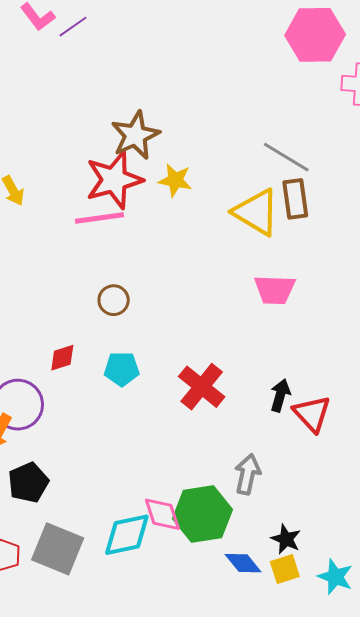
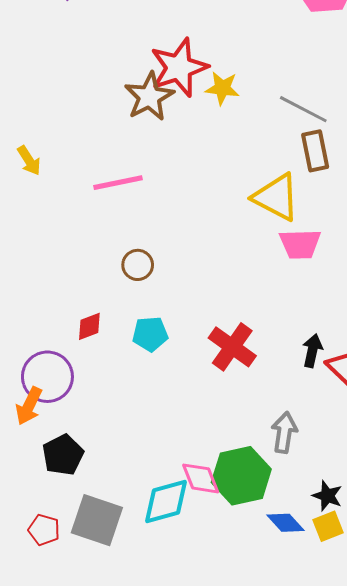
red star: (114, 180) -> (179, 68), moved
yellow star: (175, 180) -> (222, 88), moved
yellow triangle: (256, 212) -> (276, 197), moved

